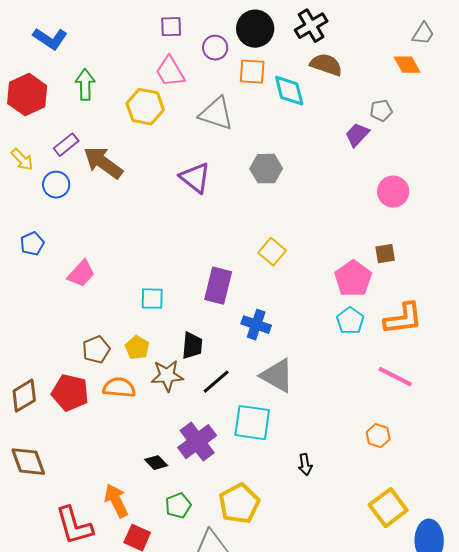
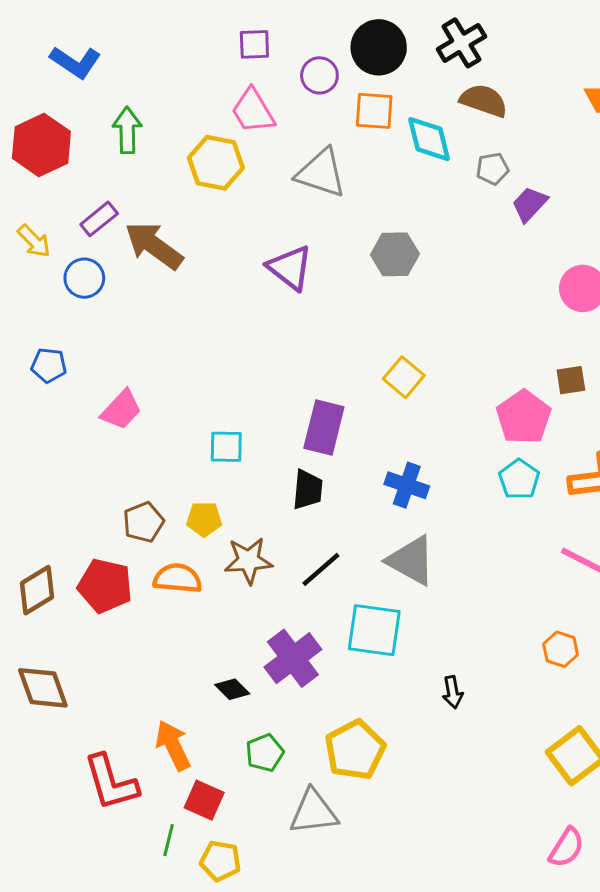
gray pentagon: (381, 111) -> (493, 169), moved
blue pentagon: (32, 244) -> (49, 365), turned 30
blue cross: (256, 325) -> (407, 485), moved
black trapezoid: (192, 346) -> (308, 490), moved
yellow pentagon: (137, 348) -> (204, 519), turned -30

